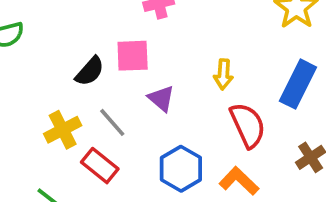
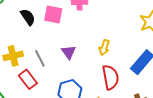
pink square: (133, 56) -> (53, 14), moved
black semicircle: (90, 71) -> (28, 17), moved, turned -90

